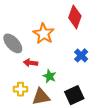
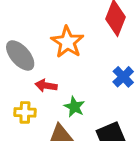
yellow cross: (21, 89) -> (25, 112), moved

